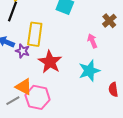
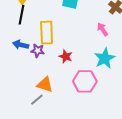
red star: (50, 62) -> (66, 56), size x0.6
pink hexagon: (38, 97) -> (85, 81), moved

